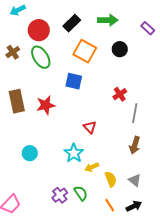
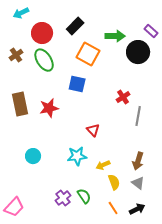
green arrow: (108, 20) -> (115, 36), moved
black circle: (120, 49) -> (138, 52), moved, size x1.5
brown arrow: (135, 145) -> (138, 161), moved
cyan star: (74, 153) -> (77, 156), turned 30
yellow arrow: (92, 167) -> (103, 165), moved

